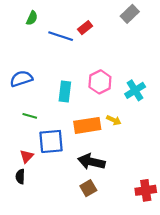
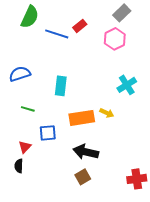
green semicircle: (32, 18) -> (30, 17), size x1.6
pink hexagon: (100, 82) -> (115, 39), moved
blue square: (51, 141) -> (48, 133), size x0.7

